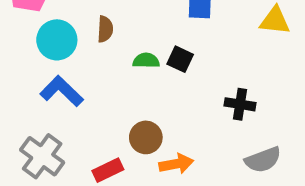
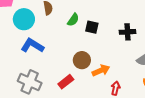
black square: (180, 59) -> (92, 27), moved
green semicircle: (146, 61) -> (73, 20), turned 136

